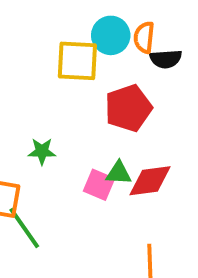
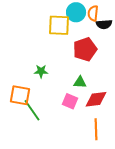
red diamond: (150, 181) -> (96, 99), moved
pink square: (99, 185) -> (70, 101), moved

